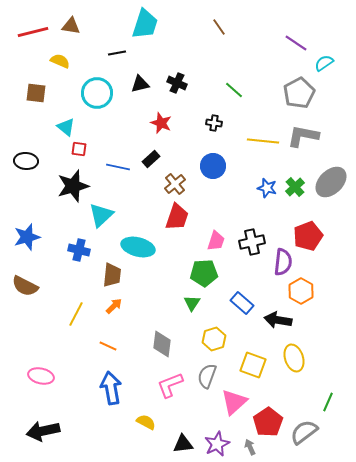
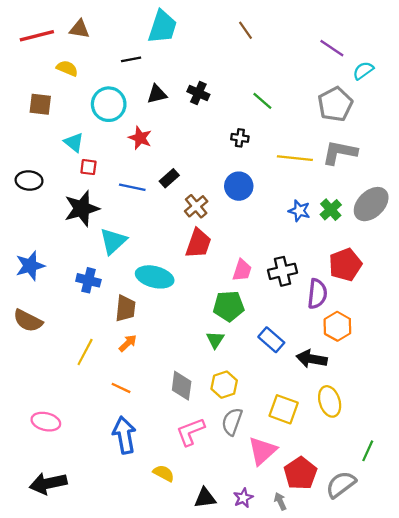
red star: (161, 123) -> (140, 138), moved
yellow hexagon: (214, 339) -> (224, 385), moved
purple star: (217, 444) -> (243, 498), size x0.7

